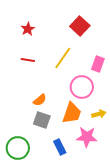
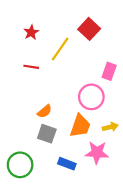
yellow line: (63, 58) -> (60, 49), moved
blue rectangle: (60, 147) -> (67, 164), turned -42

